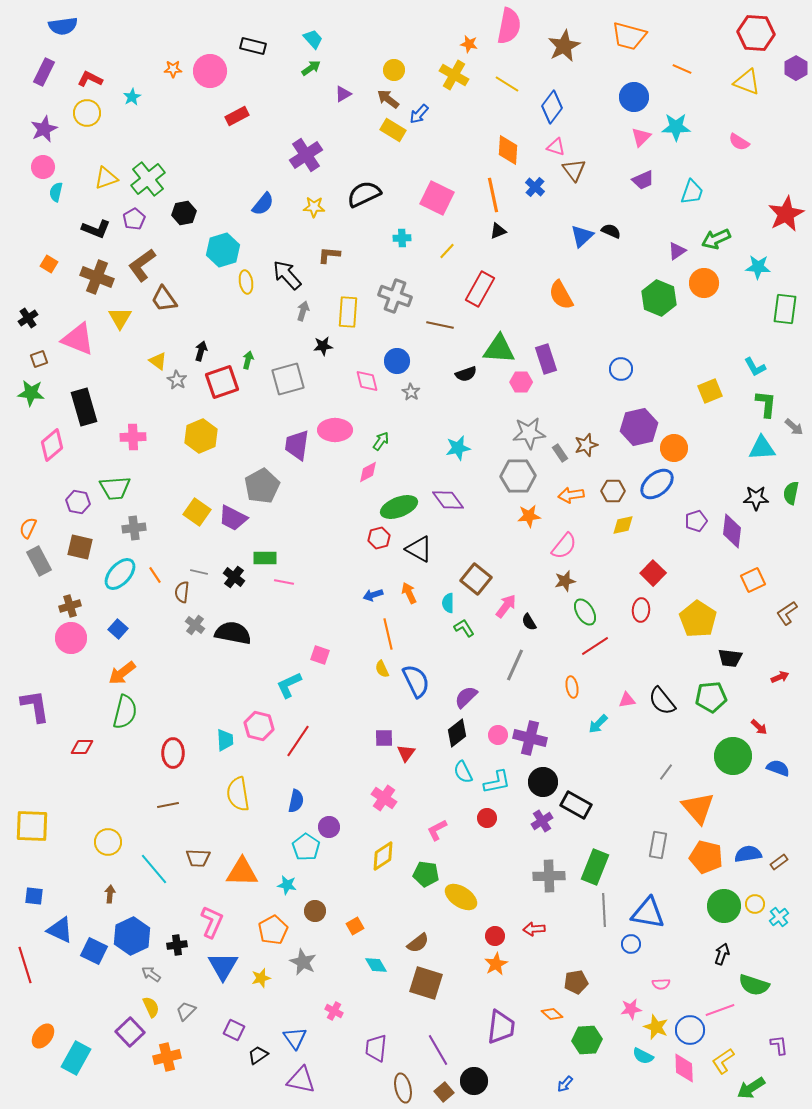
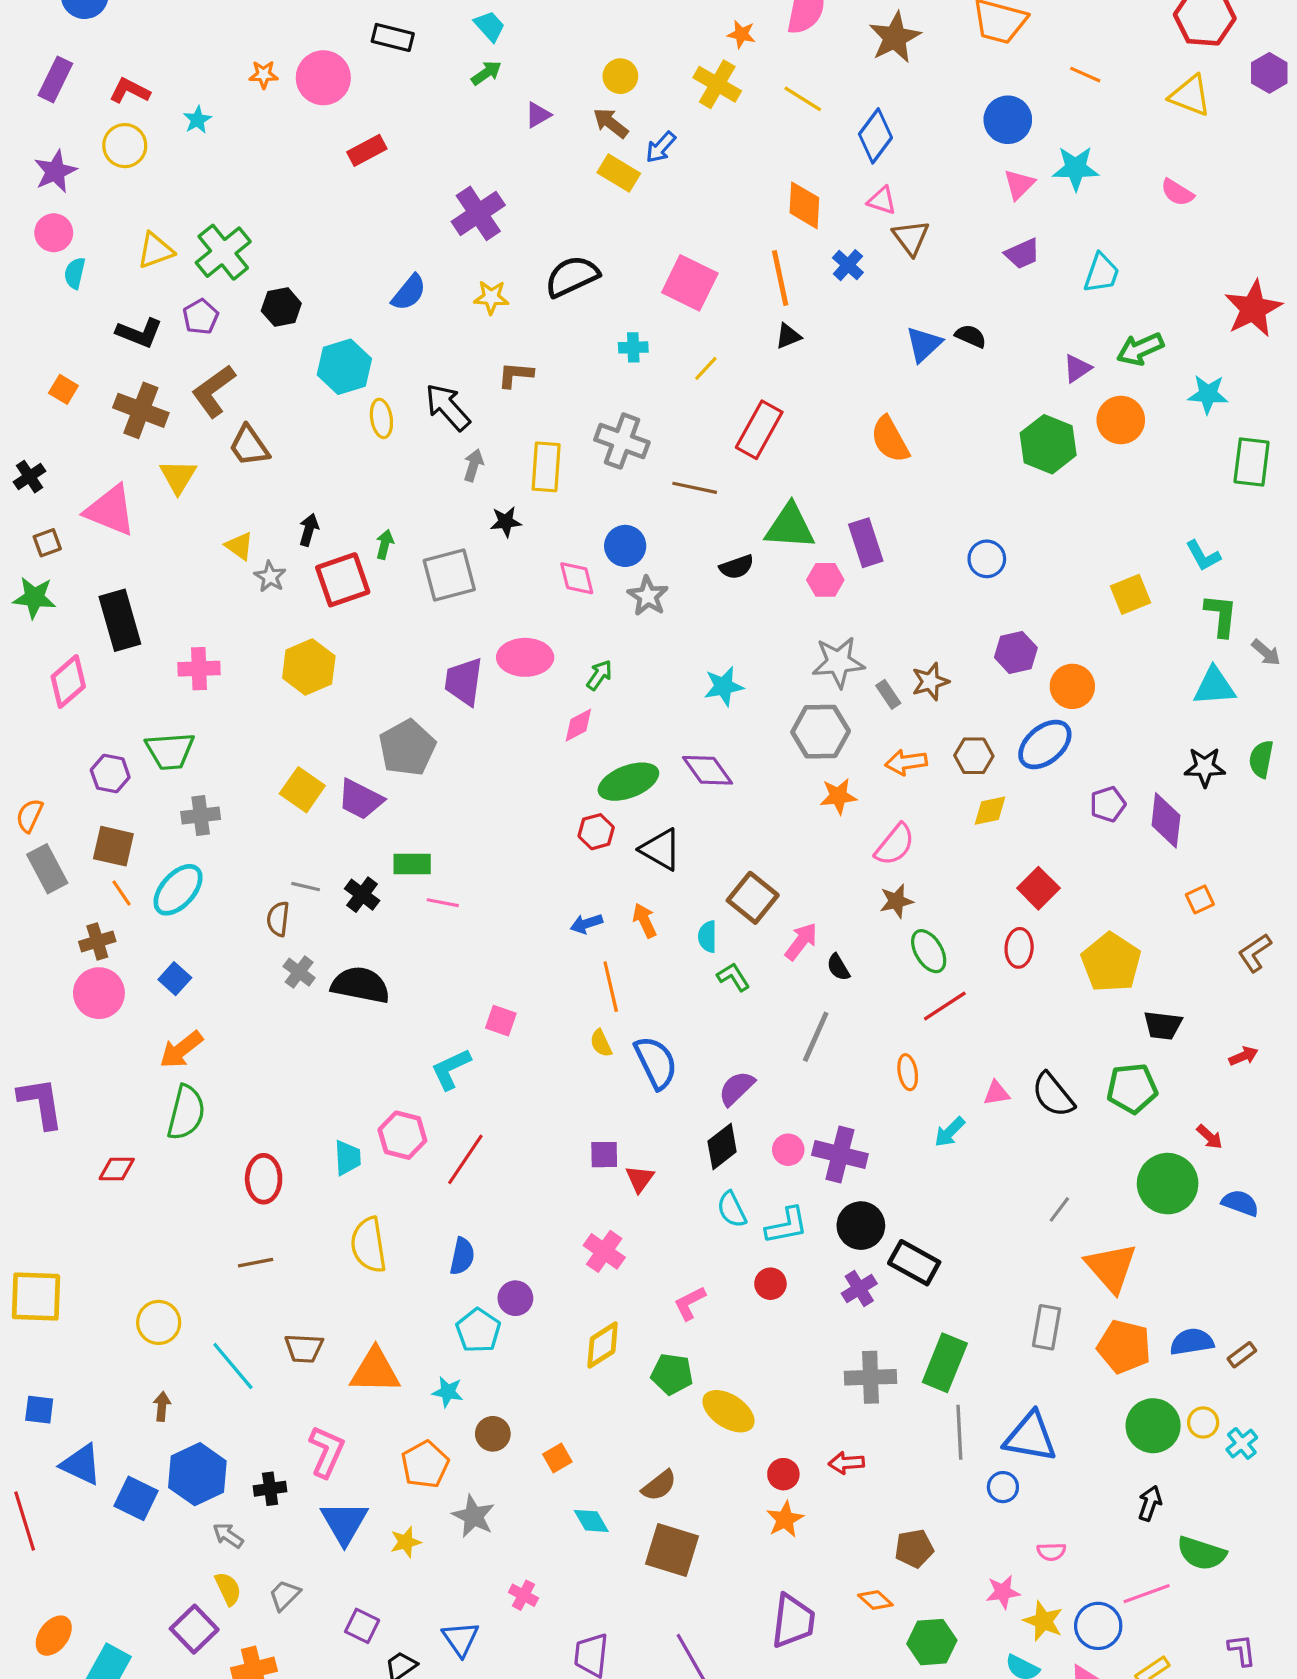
gray star: (411, 392) -> (648, 596), size x1.4
purple hexagon: (639, 427) -> (1016, 652), size x0.7
orange line: (155, 575) -> (122, 893), moved
orange square: (753, 580) -> (1200, 899), size x0.7

